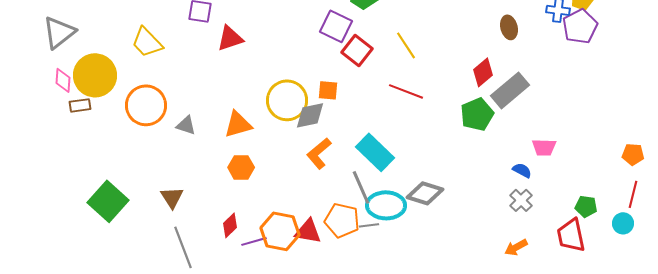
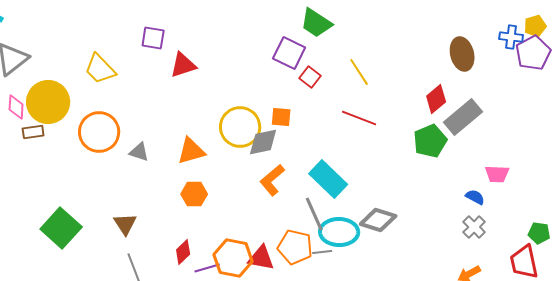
brown ellipse: (509, 27) -> (462, 54), size x1.4
red square: (357, 50) -> (310, 77), size x0.7

